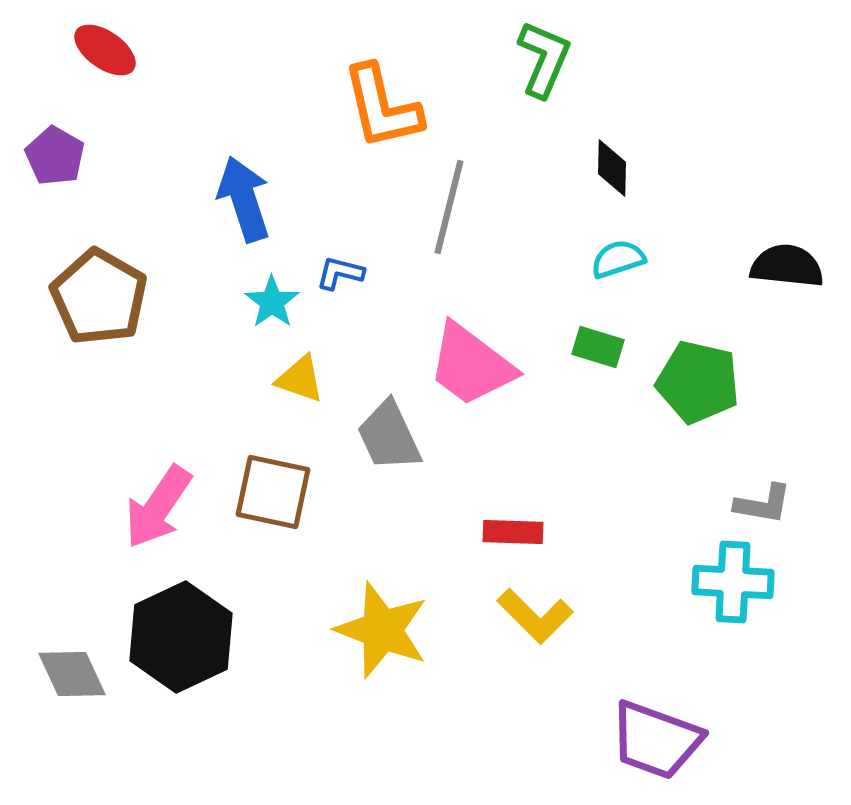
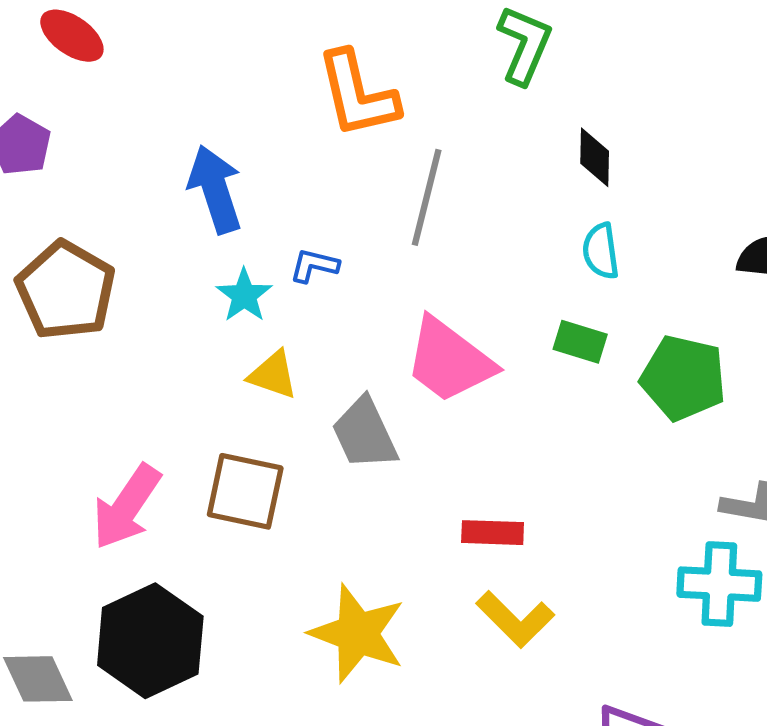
cyan semicircle: (618, 259) -> (601, 251), turned -80

